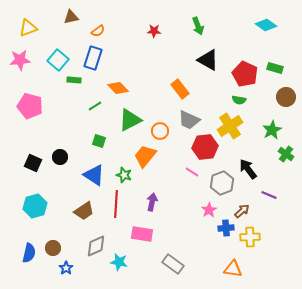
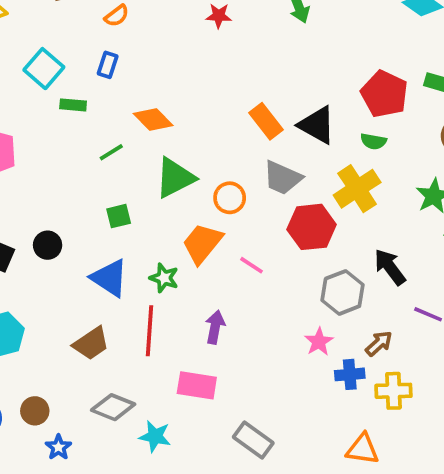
blue rectangle: (93, 58) -> (108, 65), size x0.6
black triangle: (208, 60) -> (317, 125), moved
green square: (99, 141) -> (119, 216), turned -32
pink line: (192, 172) -> (251, 265), moved
gray diamond: (96, 246) -> (113, 407), turned 45

